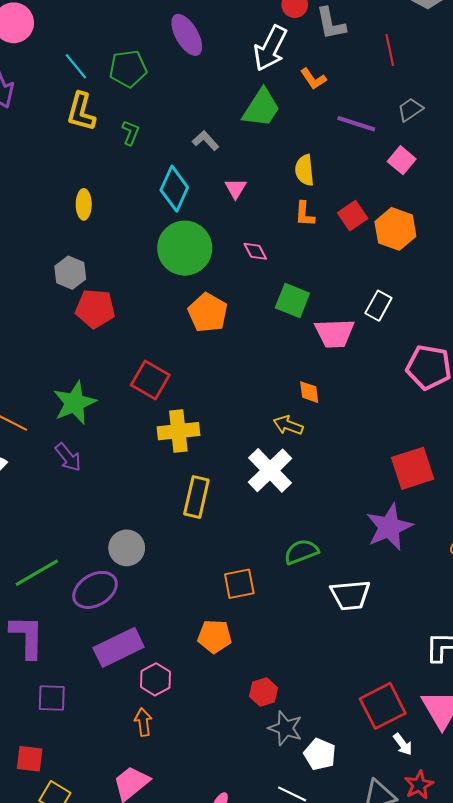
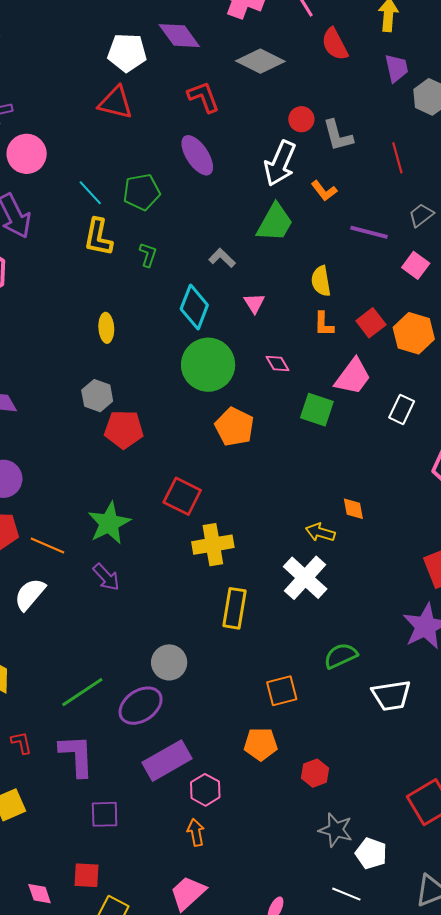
pink trapezoid: (335, 333) -> (353, 377), moved, turned -48
orange diamond: (309, 392) -> (353, 509), moved
red hexagon: (263, 692) -> (315, 773), moved

